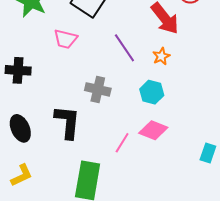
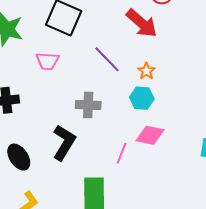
orange star: (161, 56) -> (146, 71), moved
black L-shape: (67, 122) -> (64, 142), turned 36

